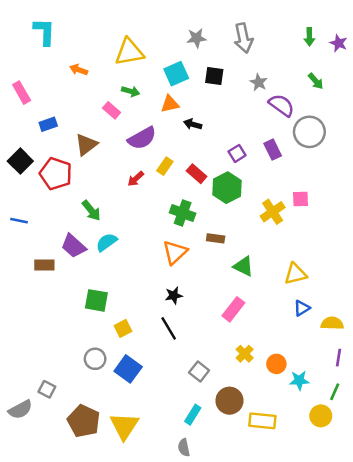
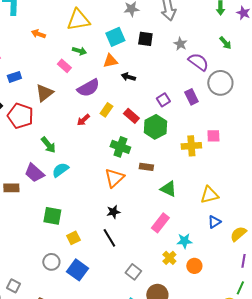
yellow cross: (273, 212) -> (191, 146), turned 30
yellow semicircle: (332, 323) -> (238, 234), turned -42
cyan star: (299, 380) -> (184, 241), moved

